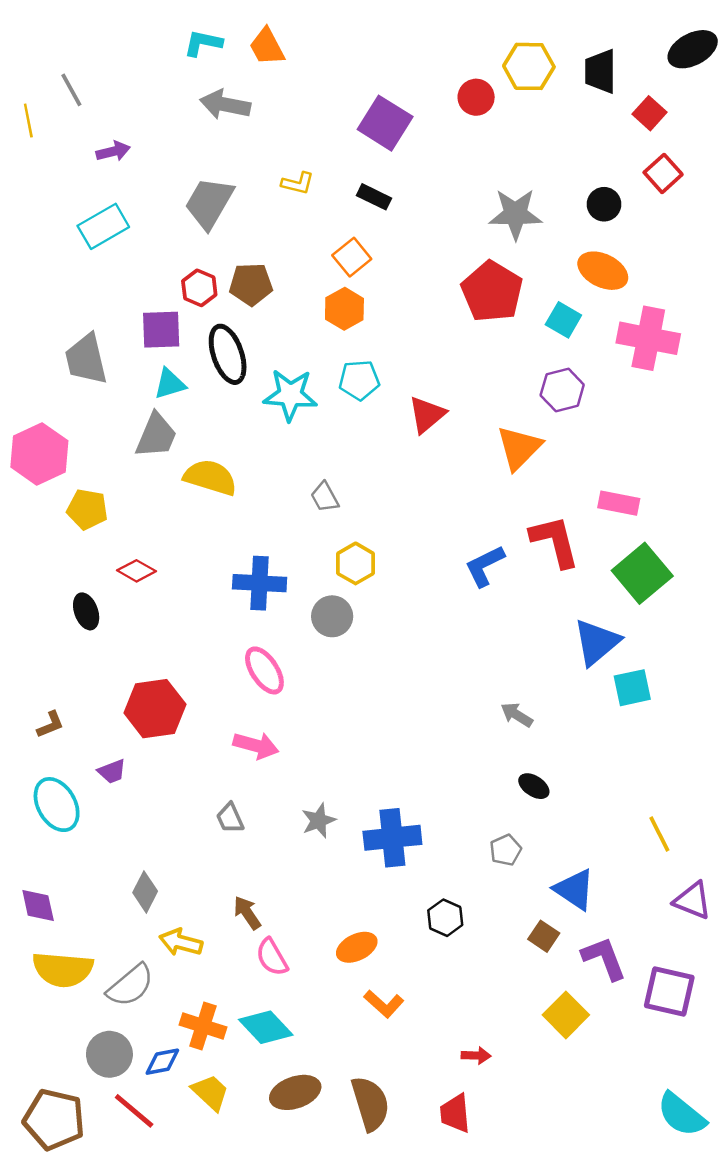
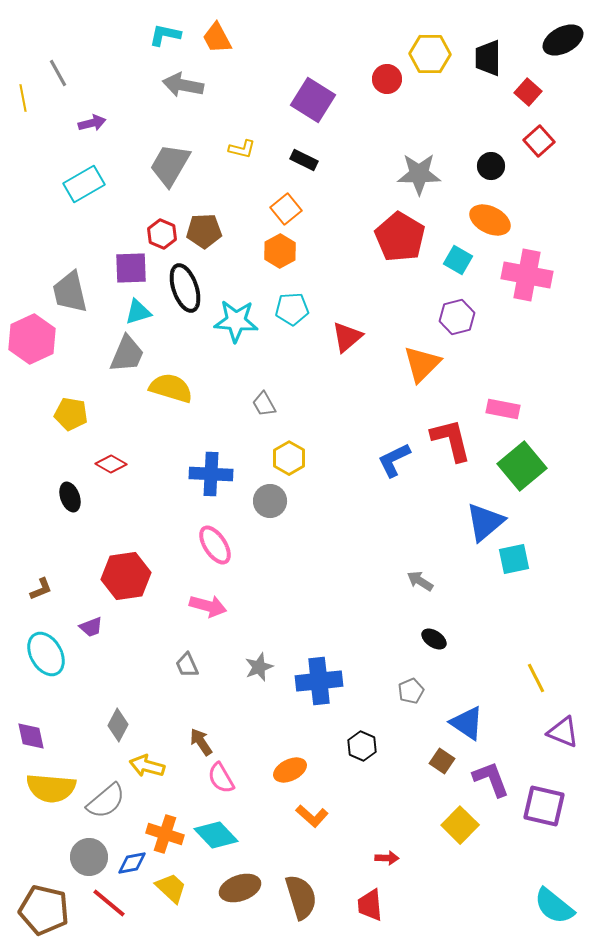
pink hexagon: (39, 454) -> (32, 339), moved

